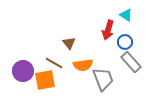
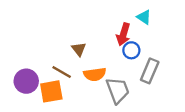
blue circle: (125, 42) -> (131, 50), moved
gray rectangle: (131, 62) -> (150, 71), turned 65

